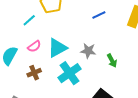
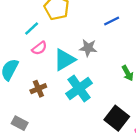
pink semicircle: (34, 46) -> (39, 48), moved
gray star: (88, 51) -> (88, 48), moved

